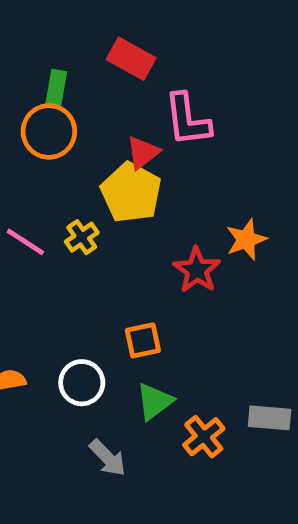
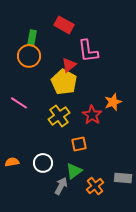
yellow cross: (82, 237) -> (59, 116), moved, size x1.5
orange square: (143, 340) -> (79, 144), moved
gray arrow: (108, 458) -> (61, 186), moved, turned -108

